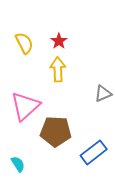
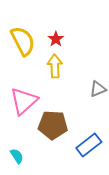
yellow semicircle: (24, 43) -> (23, 41), size x1.4

